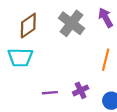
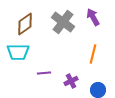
purple line: (50, 93) -> (44, 73), moved

